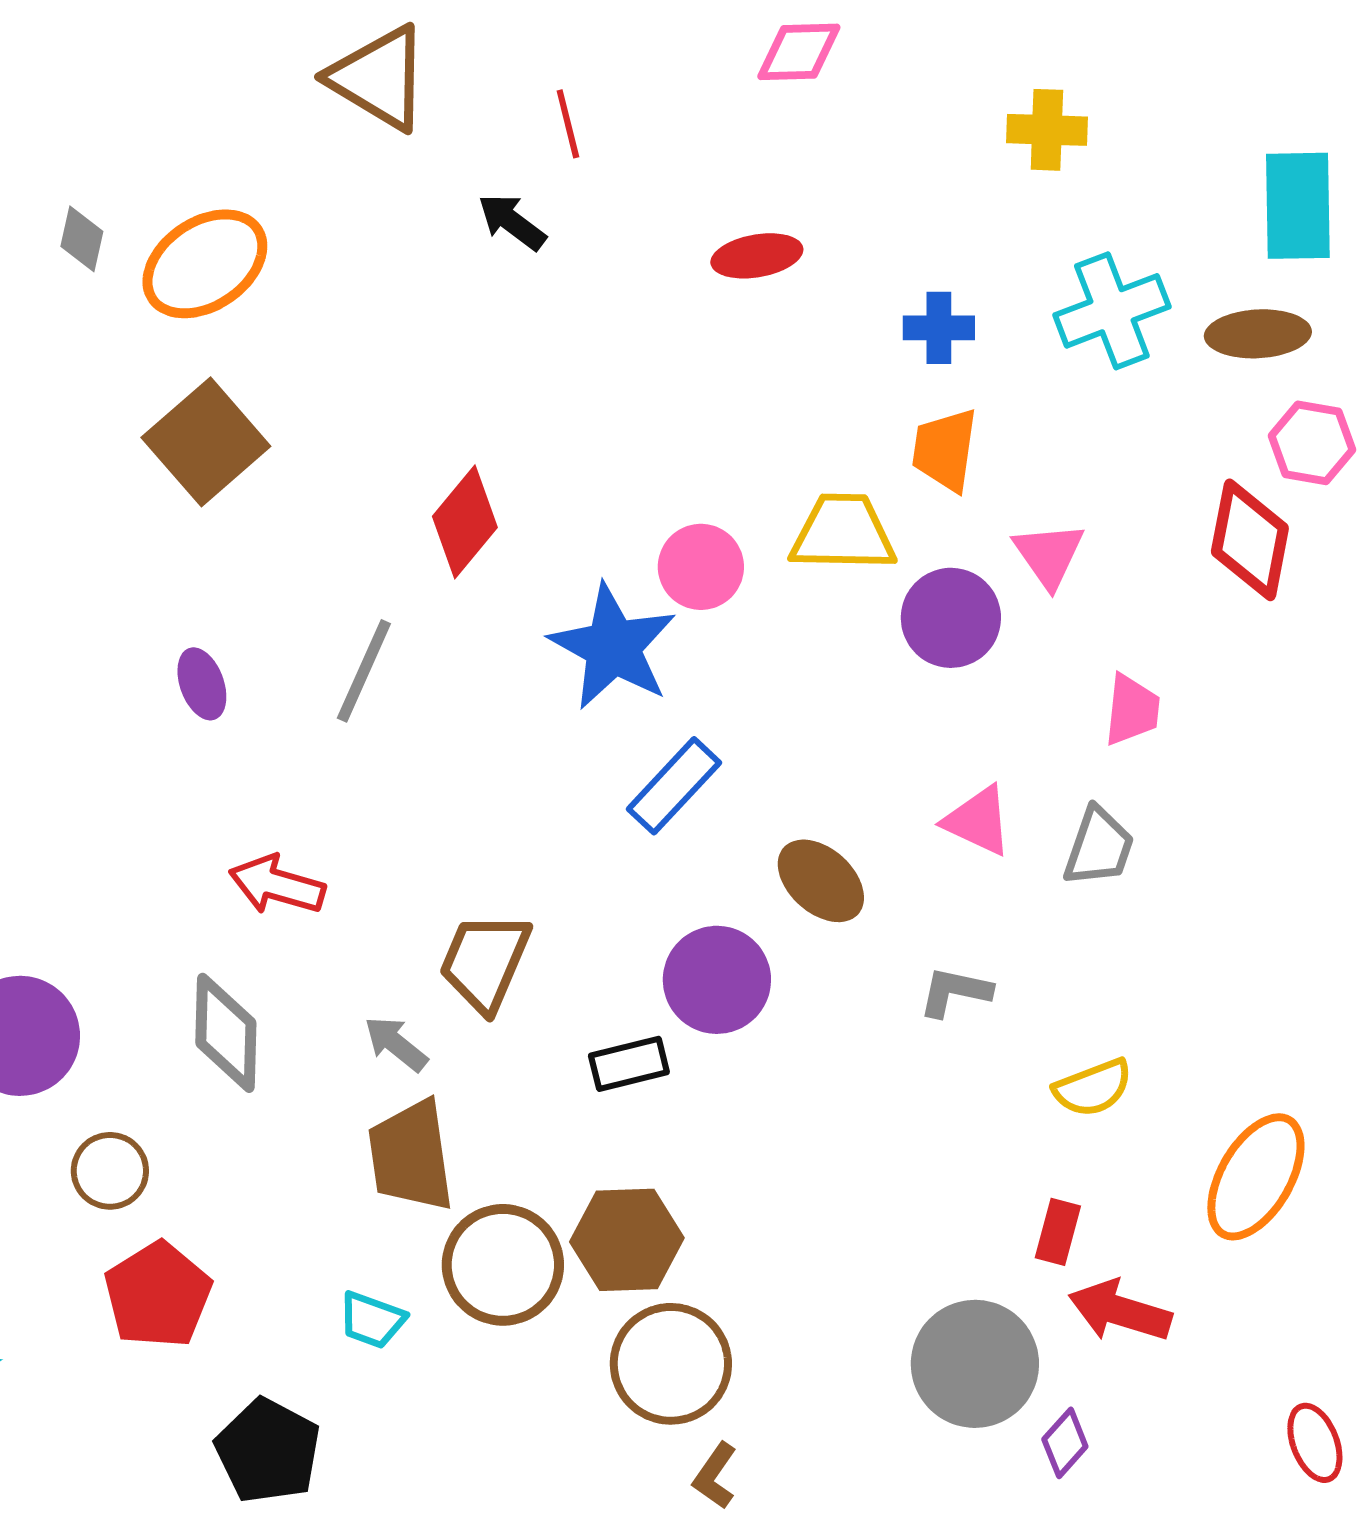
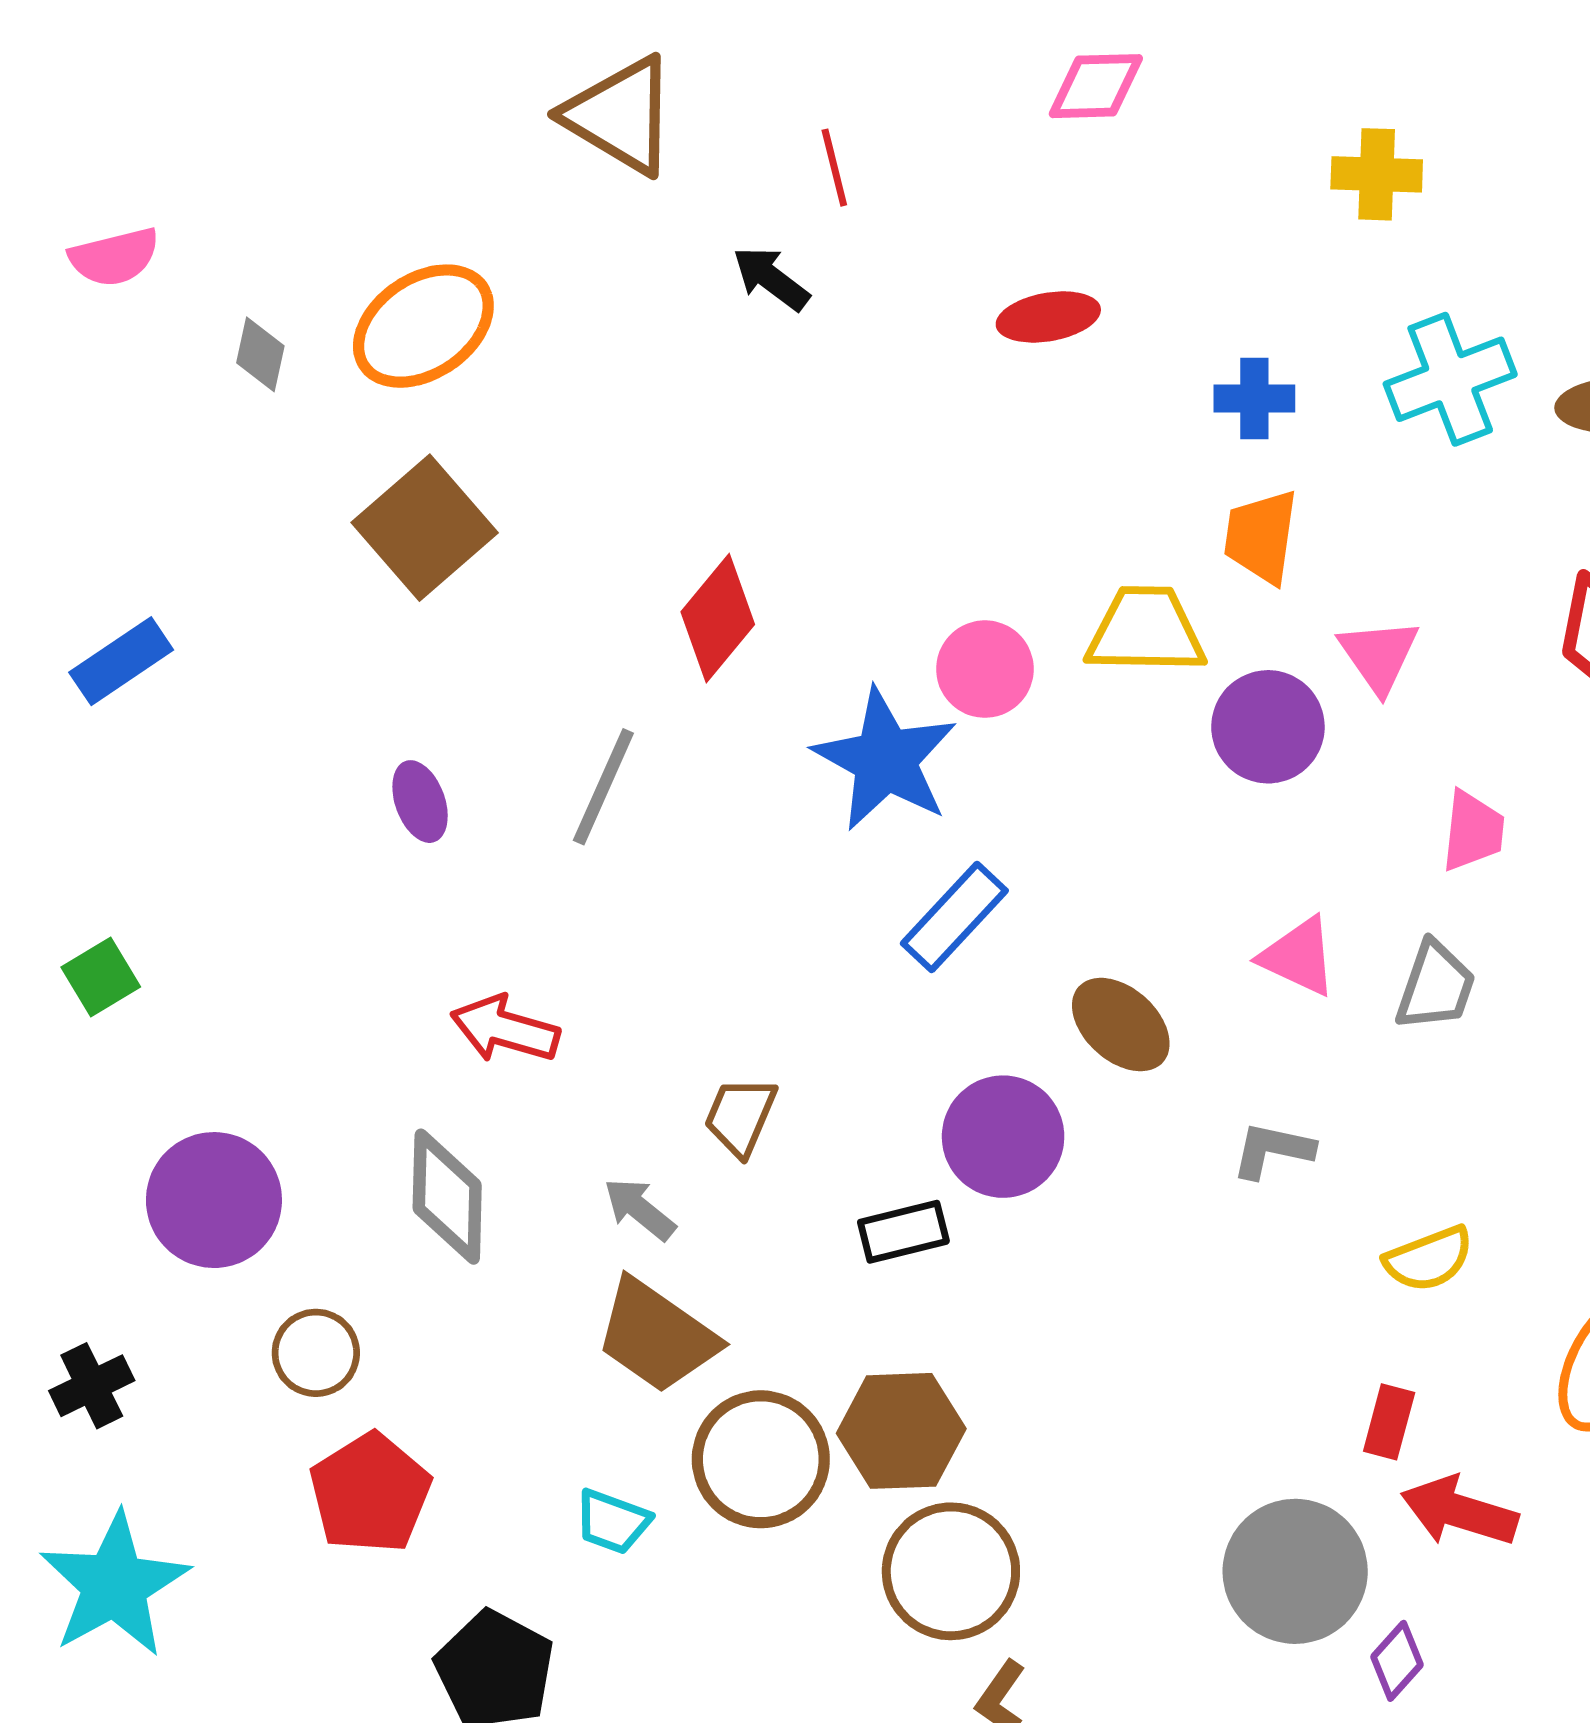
gray diamond: (82, 239) -> (260, 354), moved
brown trapezoid: (485, 962) -> (740, 1116), size x0.7
brown trapezoid: (411, 1156) -> (657, 1336), turned -47

